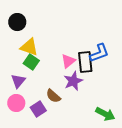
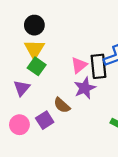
black circle: (17, 22) -> (34, 25), moved
yellow triangle: (29, 47) -> (34, 49), turned 42
pink circle: (16, 103) -> (19, 125), moved

